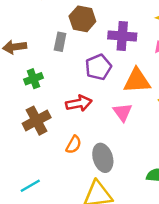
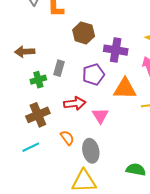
gray rectangle: (60, 42) -> (59, 68), moved
pink triangle: (123, 112) -> (100, 116), moved
orange semicircle: (74, 145) -> (67, 138), turned -70
cyan line: (30, 186) -> (31, 147), moved

